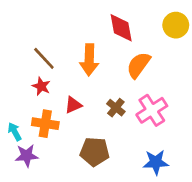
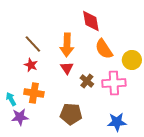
yellow circle: (176, 25) -> (132, 60), moved
orange semicircle: (138, 65) -> (104, 49), turned -70
red triangle: (73, 105) -> (67, 68), moved, turned -40
pink cross: (152, 110) -> (114, 83), turned 30

